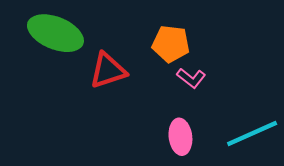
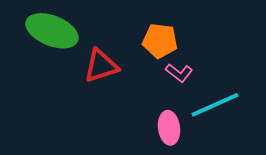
cyan line: (252, 134) -> (215, 105), moved

